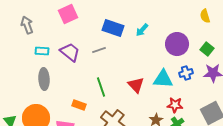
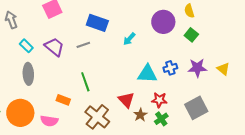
cyan arrow: (142, 30) -> (129, 39), moved
purple circle: (177, 44) -> (163, 22), moved
green square: (207, 49) -> (191, 35), moved
cyan rectangle: (42, 51) -> (26, 46), turned 40
red triangle: (136, 85) -> (126, 100), moved

